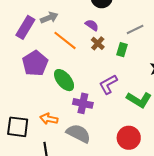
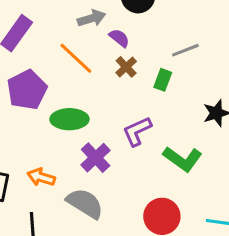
gray arrow: (49, 18) -> (92, 18), moved
green ellipse: (64, 80) -> (69, 119), turned -55
purple cross: (83, 103) -> (96, 158), turned 30

